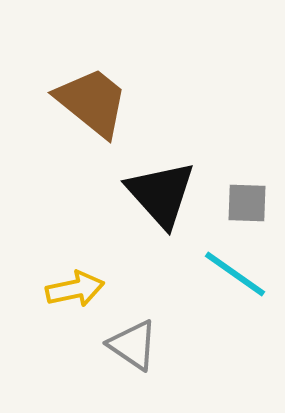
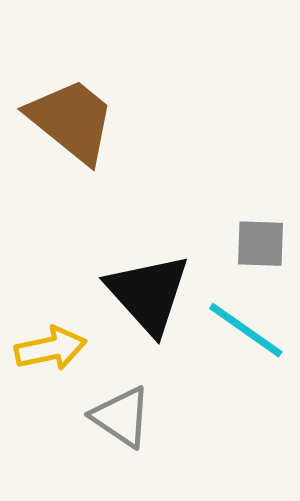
black triangle: (161, 194) -> (148, 294), moved

